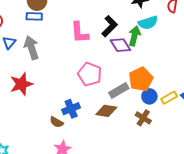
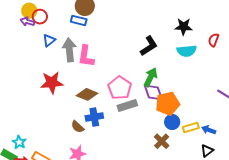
pink L-shape: (80, 33) -> (86, 56), moved
green arrow: (135, 36) -> (151, 77), moved
purple diamond: (120, 45) -> (153, 92), moved
gray rectangle: (119, 91) -> (127, 106), moved
brown diamond: (106, 111) -> (87, 94), moved

